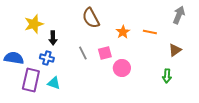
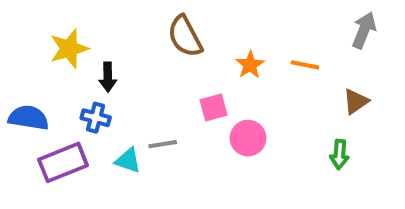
gray line: (83, 53) -> (163, 144), moved, turned -72
purple rectangle: (31, 80) -> (63, 162), turned 55
cyan triangle: (54, 83) -> (128, 160), moved

